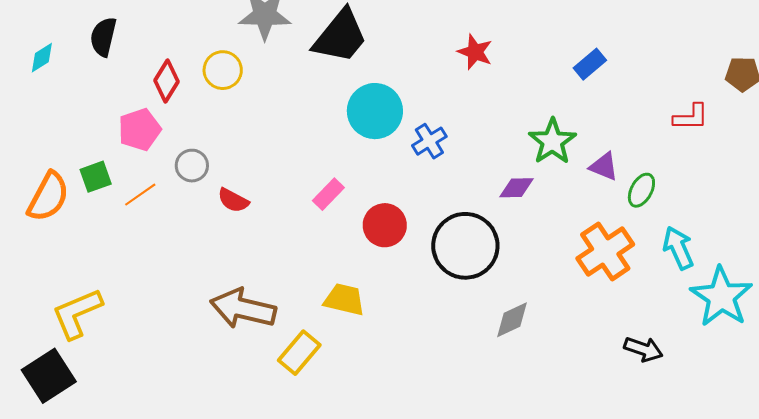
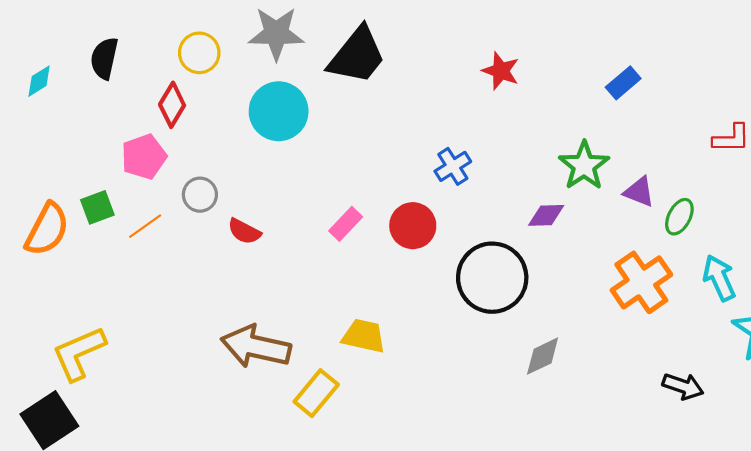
yellow circle: (223, 70) -> (199, 53), moved
cyan circle: (375, 111) -> (279, 111), moved
red circle: (385, 225) -> (413, 226), moved

